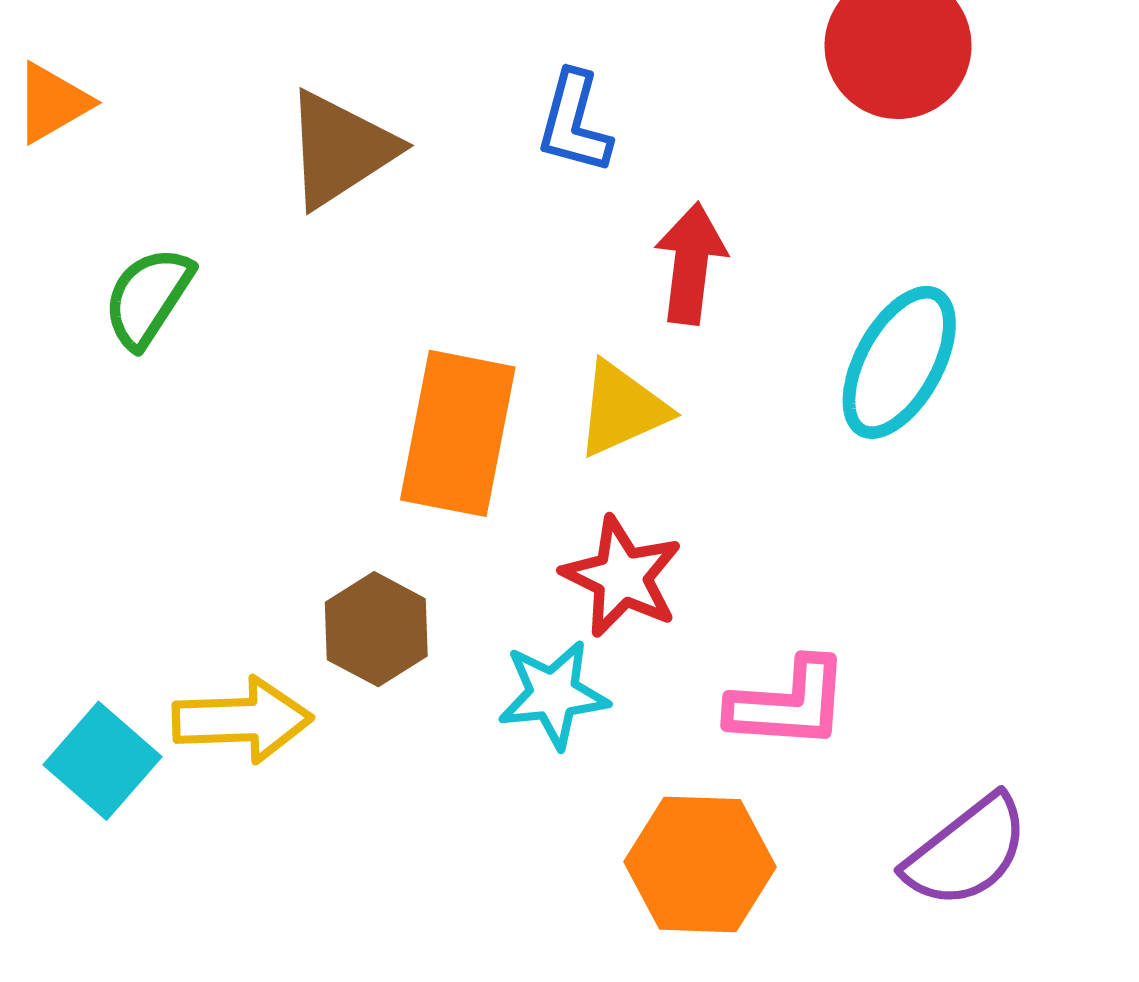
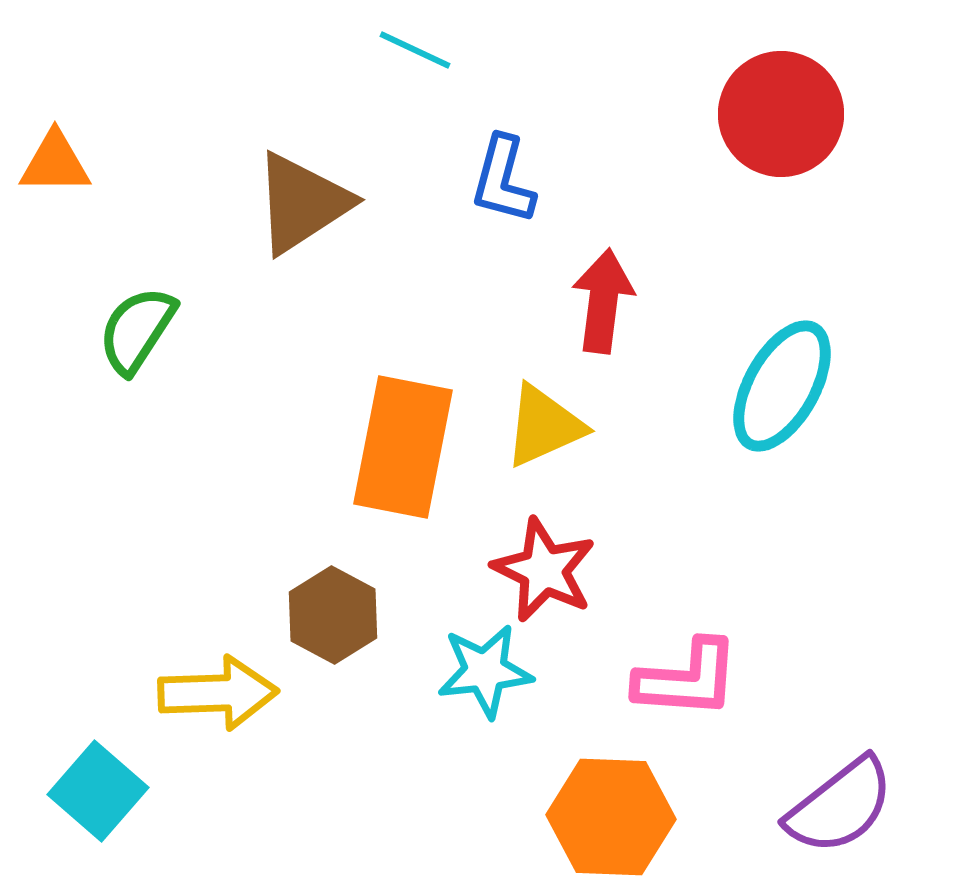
orange triangle: (52, 103) -> (55, 163), turned 30
cyan square: (103, 761) -> (98, 791), moved

